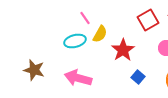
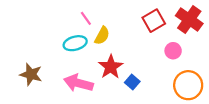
red star: (123, 50) -> (111, 67), moved
blue square: (138, 77) -> (132, 82), moved

